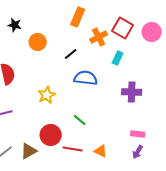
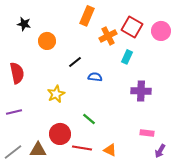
black line: (71, 54) -> (75, 62), moved
blue semicircle: (86, 78) -> (95, 77), size x0.6
brown triangle: (29, 151) -> (38, 150), turned 30
purple arrow: (138, 152) -> (160, 151), moved

